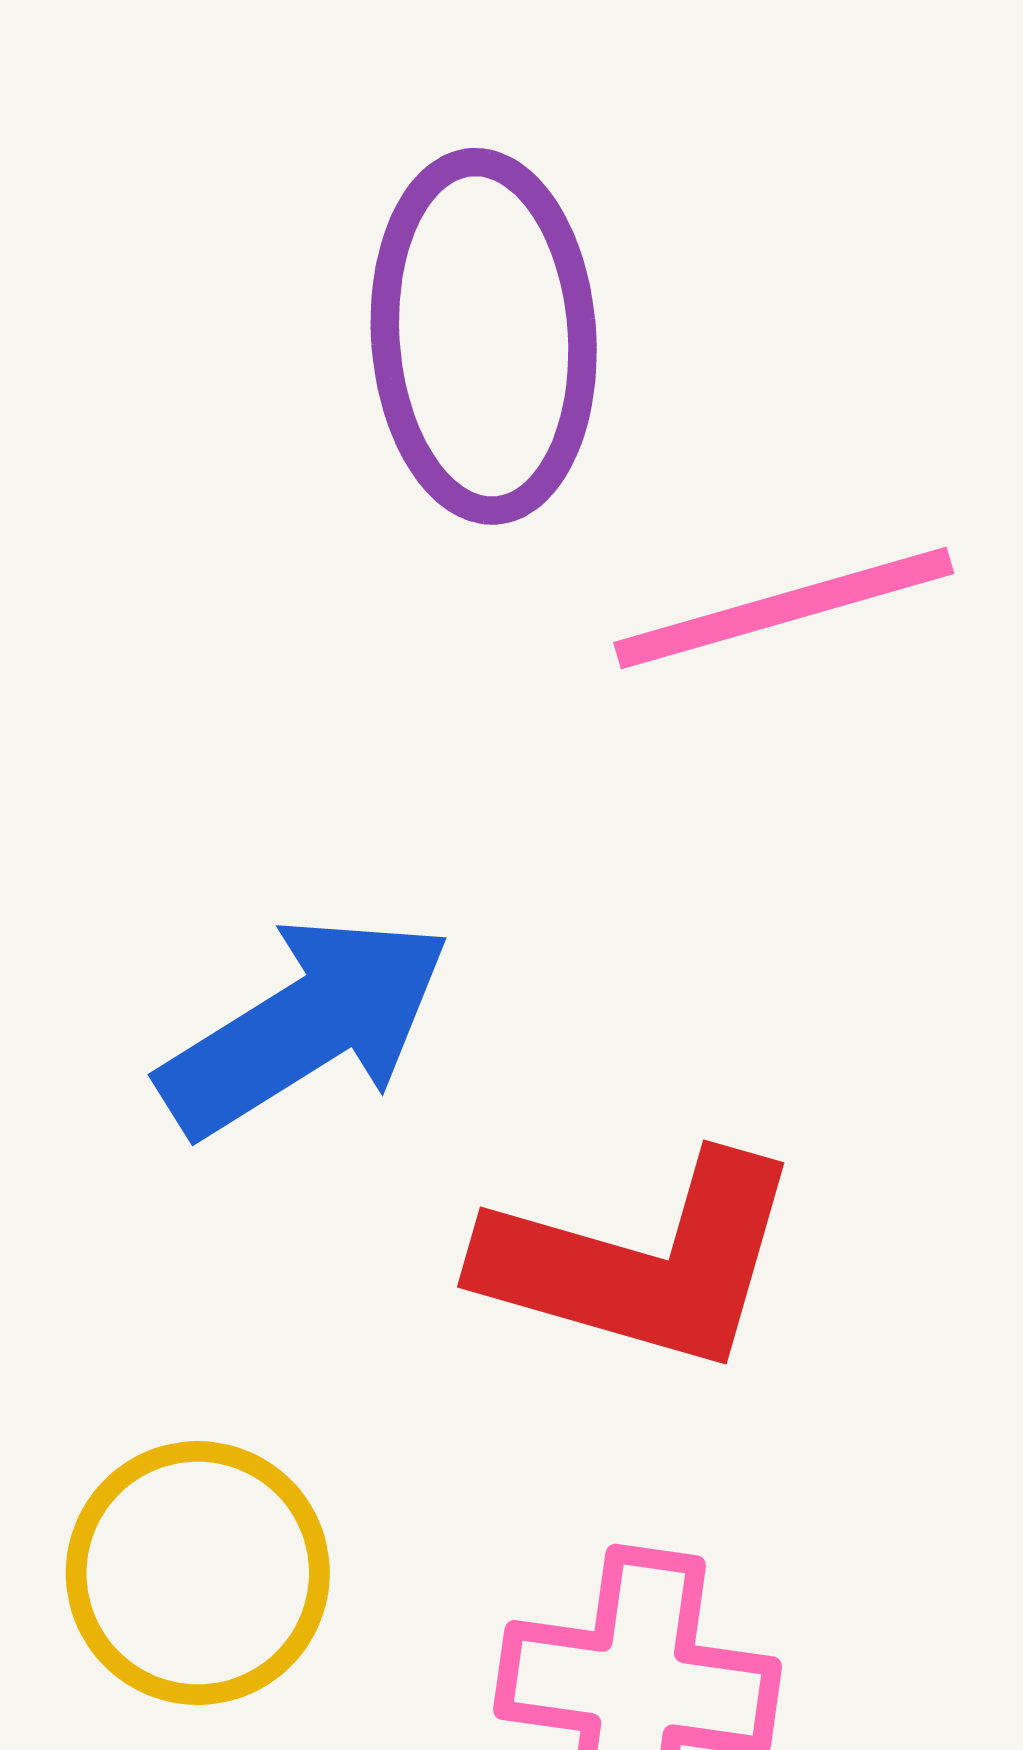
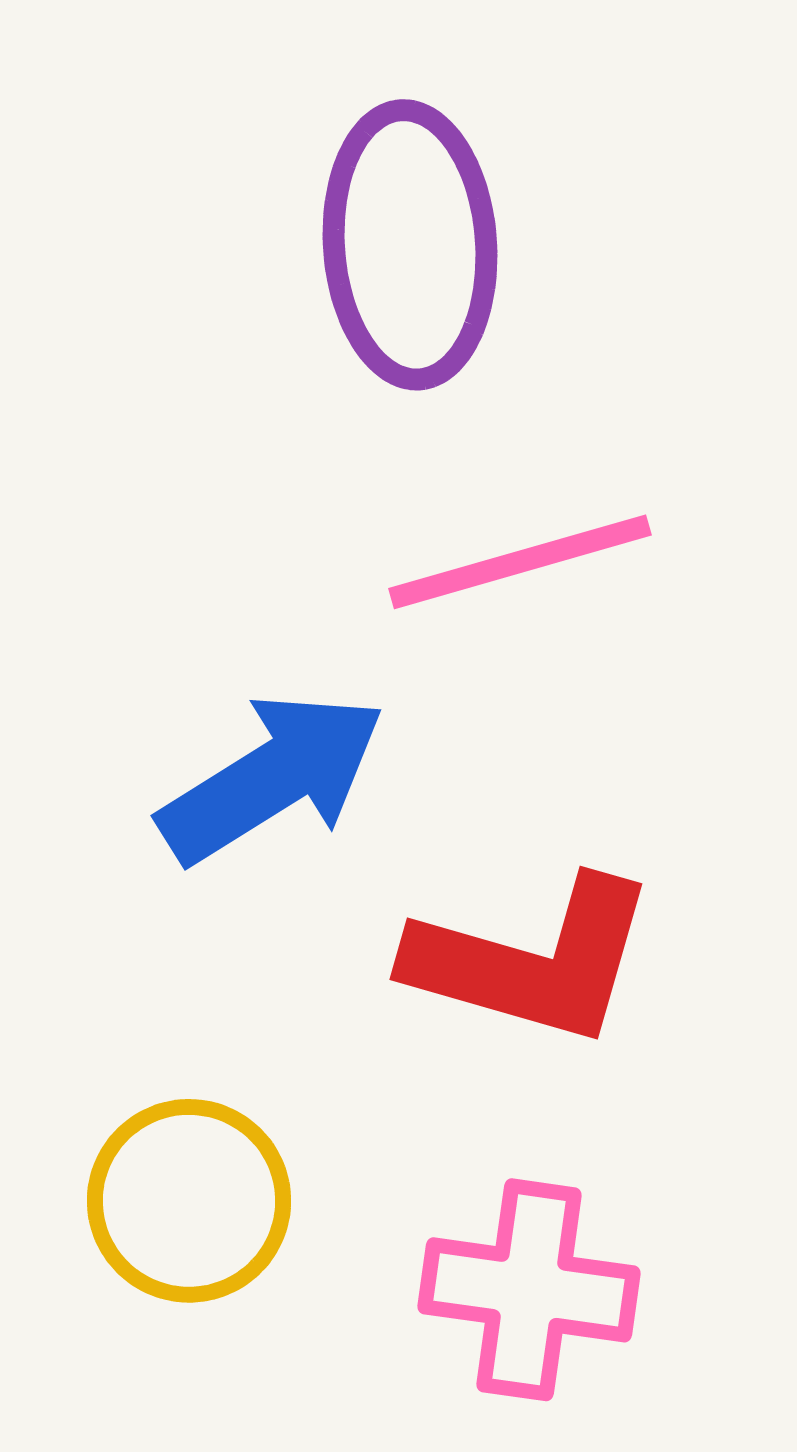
pink line: (784, 608) -> (520, 562), moved

